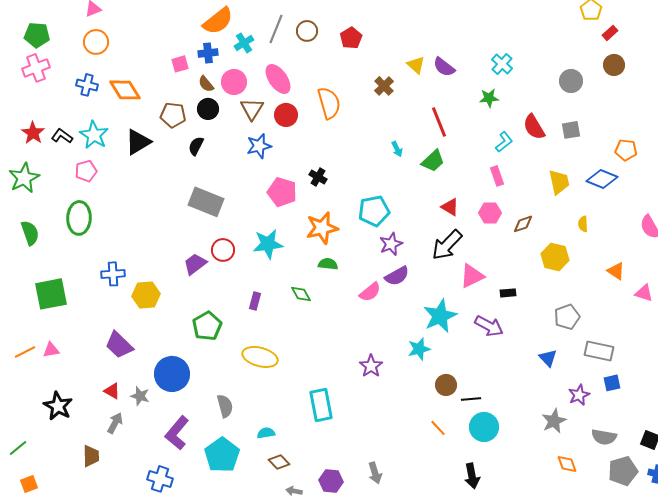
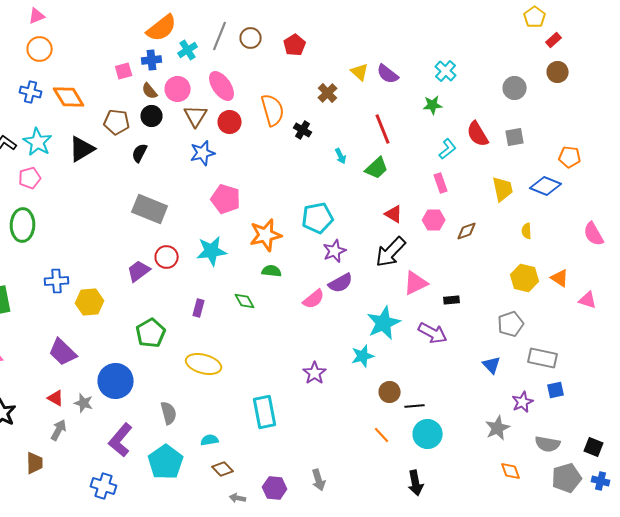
black cross: (318, 177) -> (303, 130), moved
yellow hexagon: (555, 257) -> (525, 278), moved

